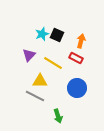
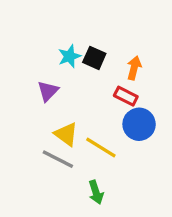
yellow line: (53, 63) -> (101, 147), moved
yellow triangle: (40, 81) -> (66, 134), turned 35
blue circle: (77, 88) -> (139, 124), moved

